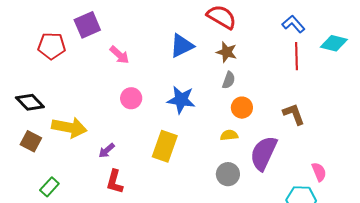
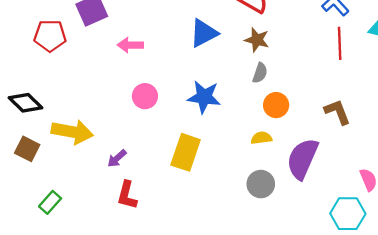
pink arrow: (119, 55) -> (130, 45), turned 140

